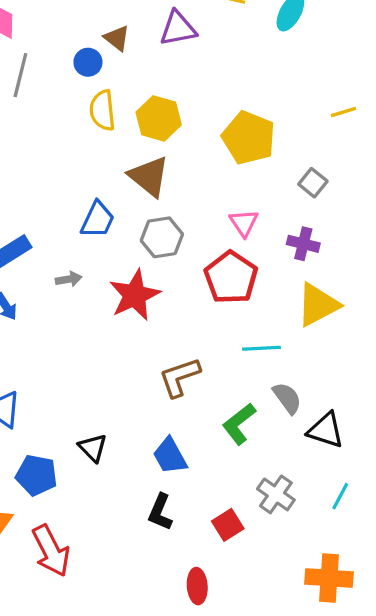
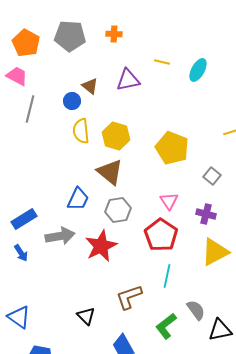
gray arrow: (69, 279) -> (60, 236), size x1.8
cyan line: (261, 348) -> (167, 276), moved, turned -75
black triangle: (326, 430) -> (220, 330), turned -30
black triangle: (93, 448) -> (86, 316), moved

